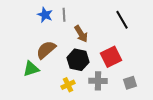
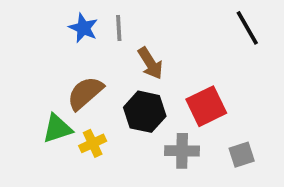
black line: (122, 20) -> (247, 28), moved
yellow cross: (68, 85) -> (93, 143), moved

